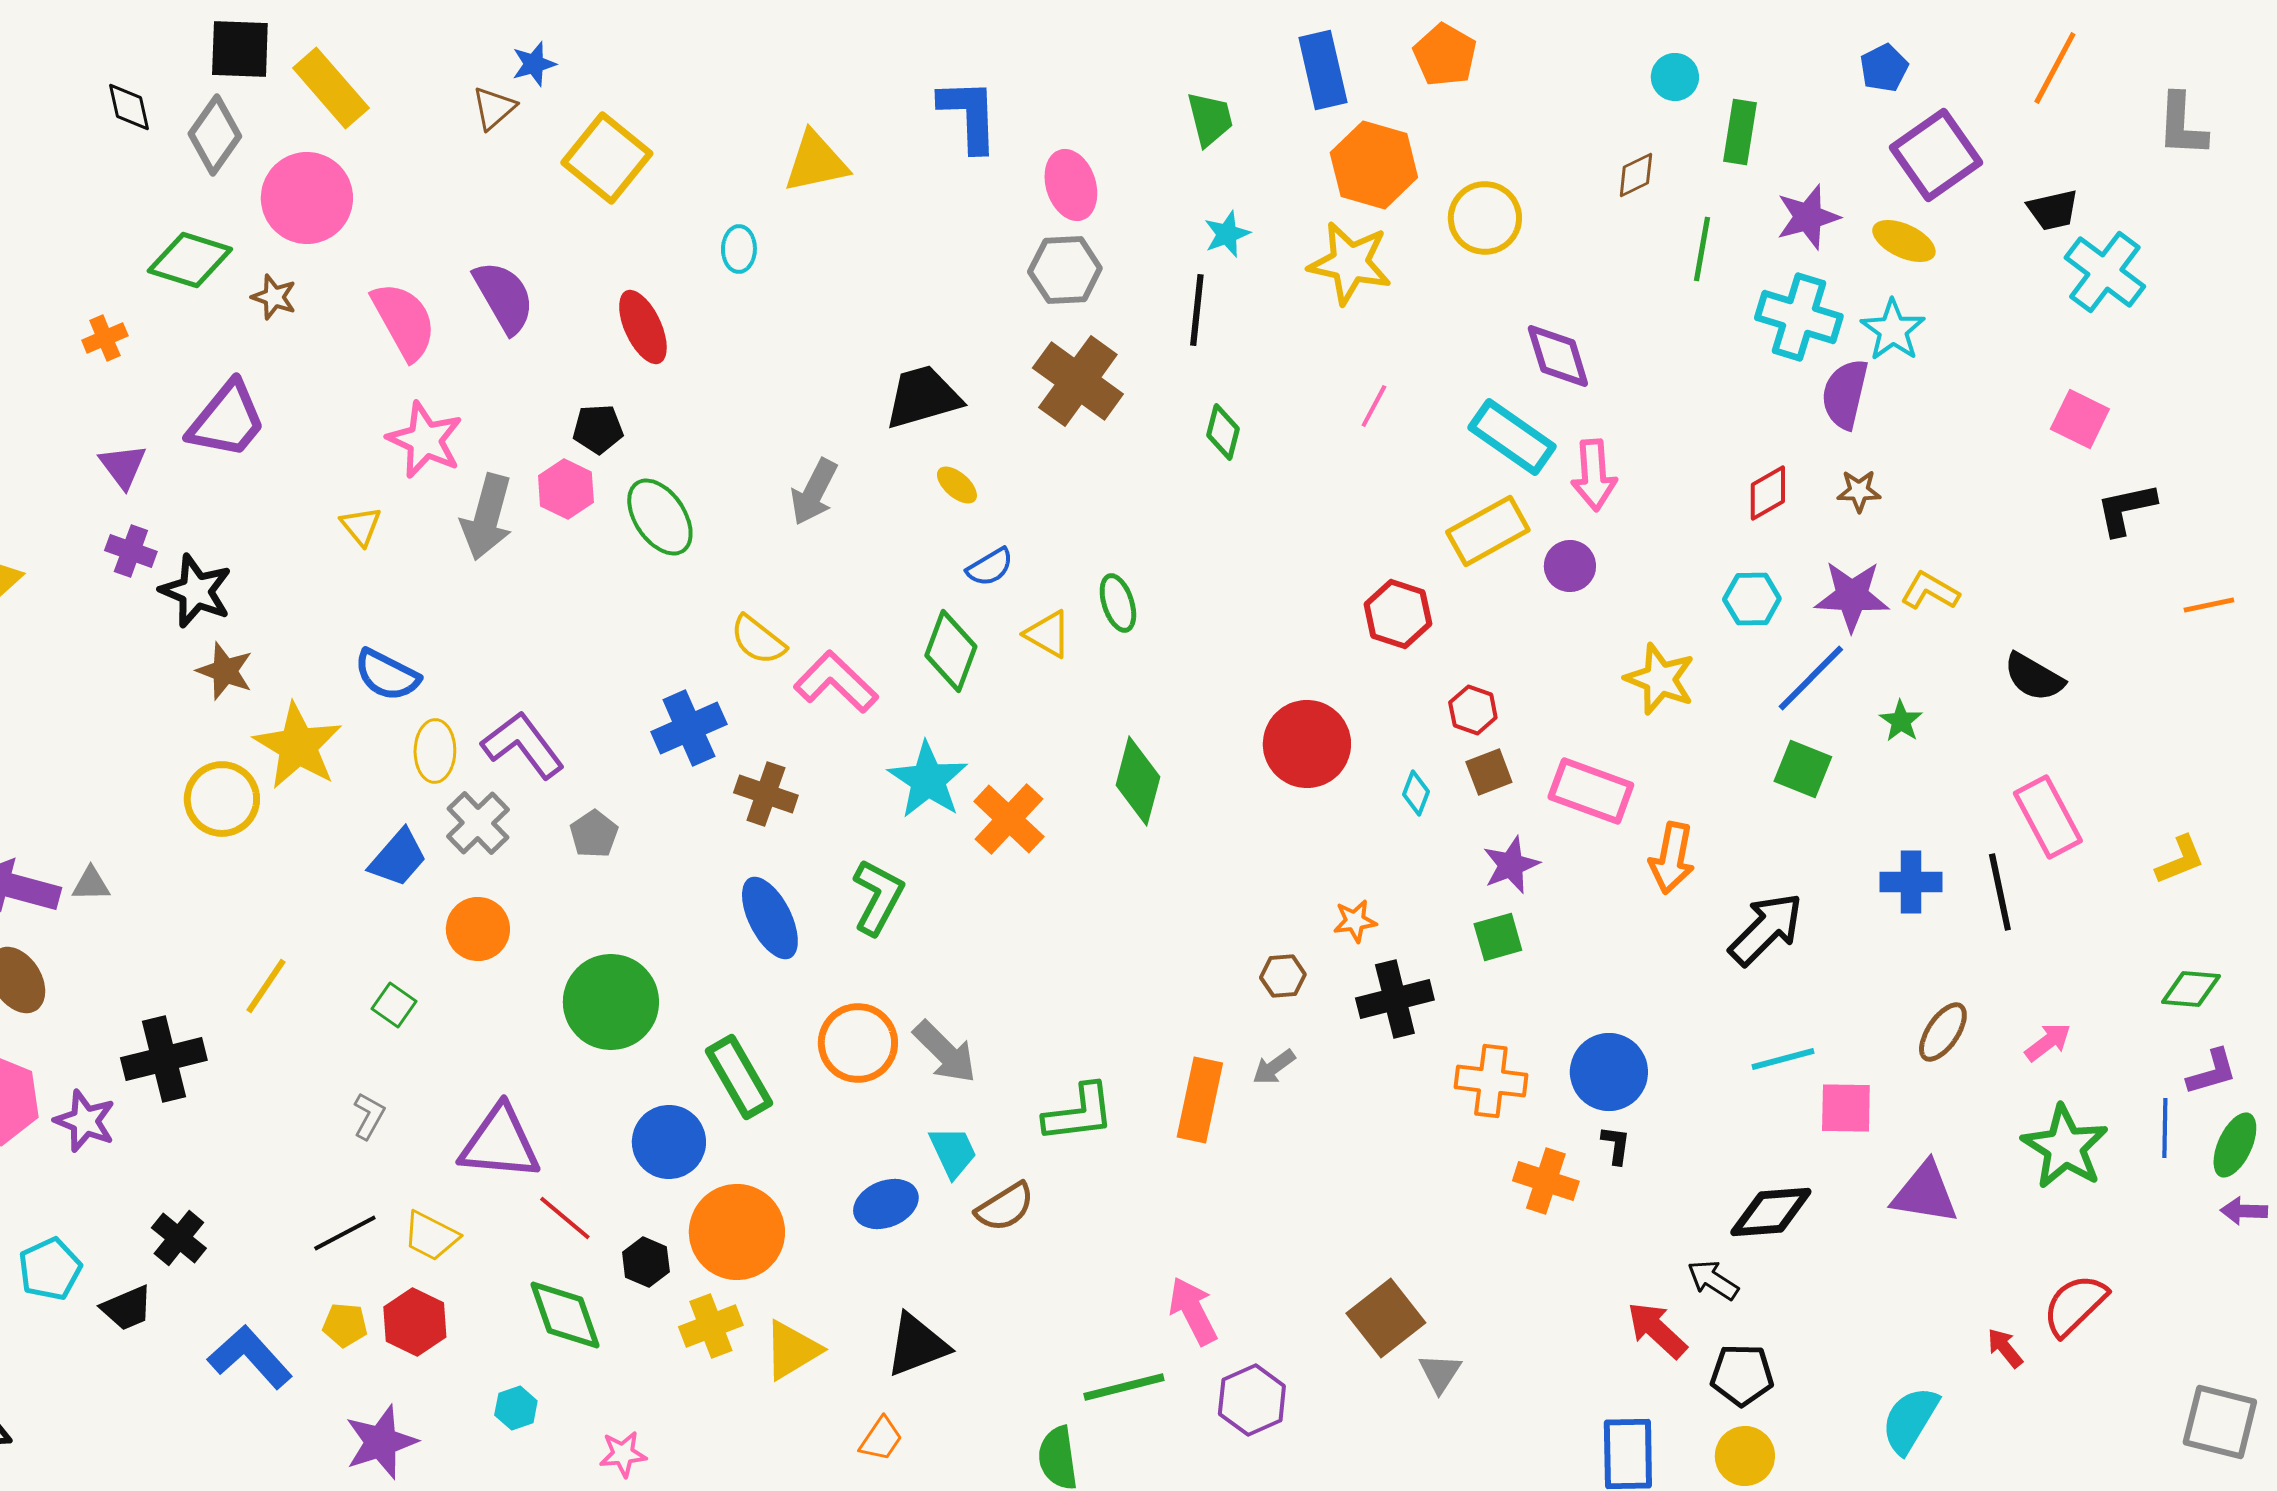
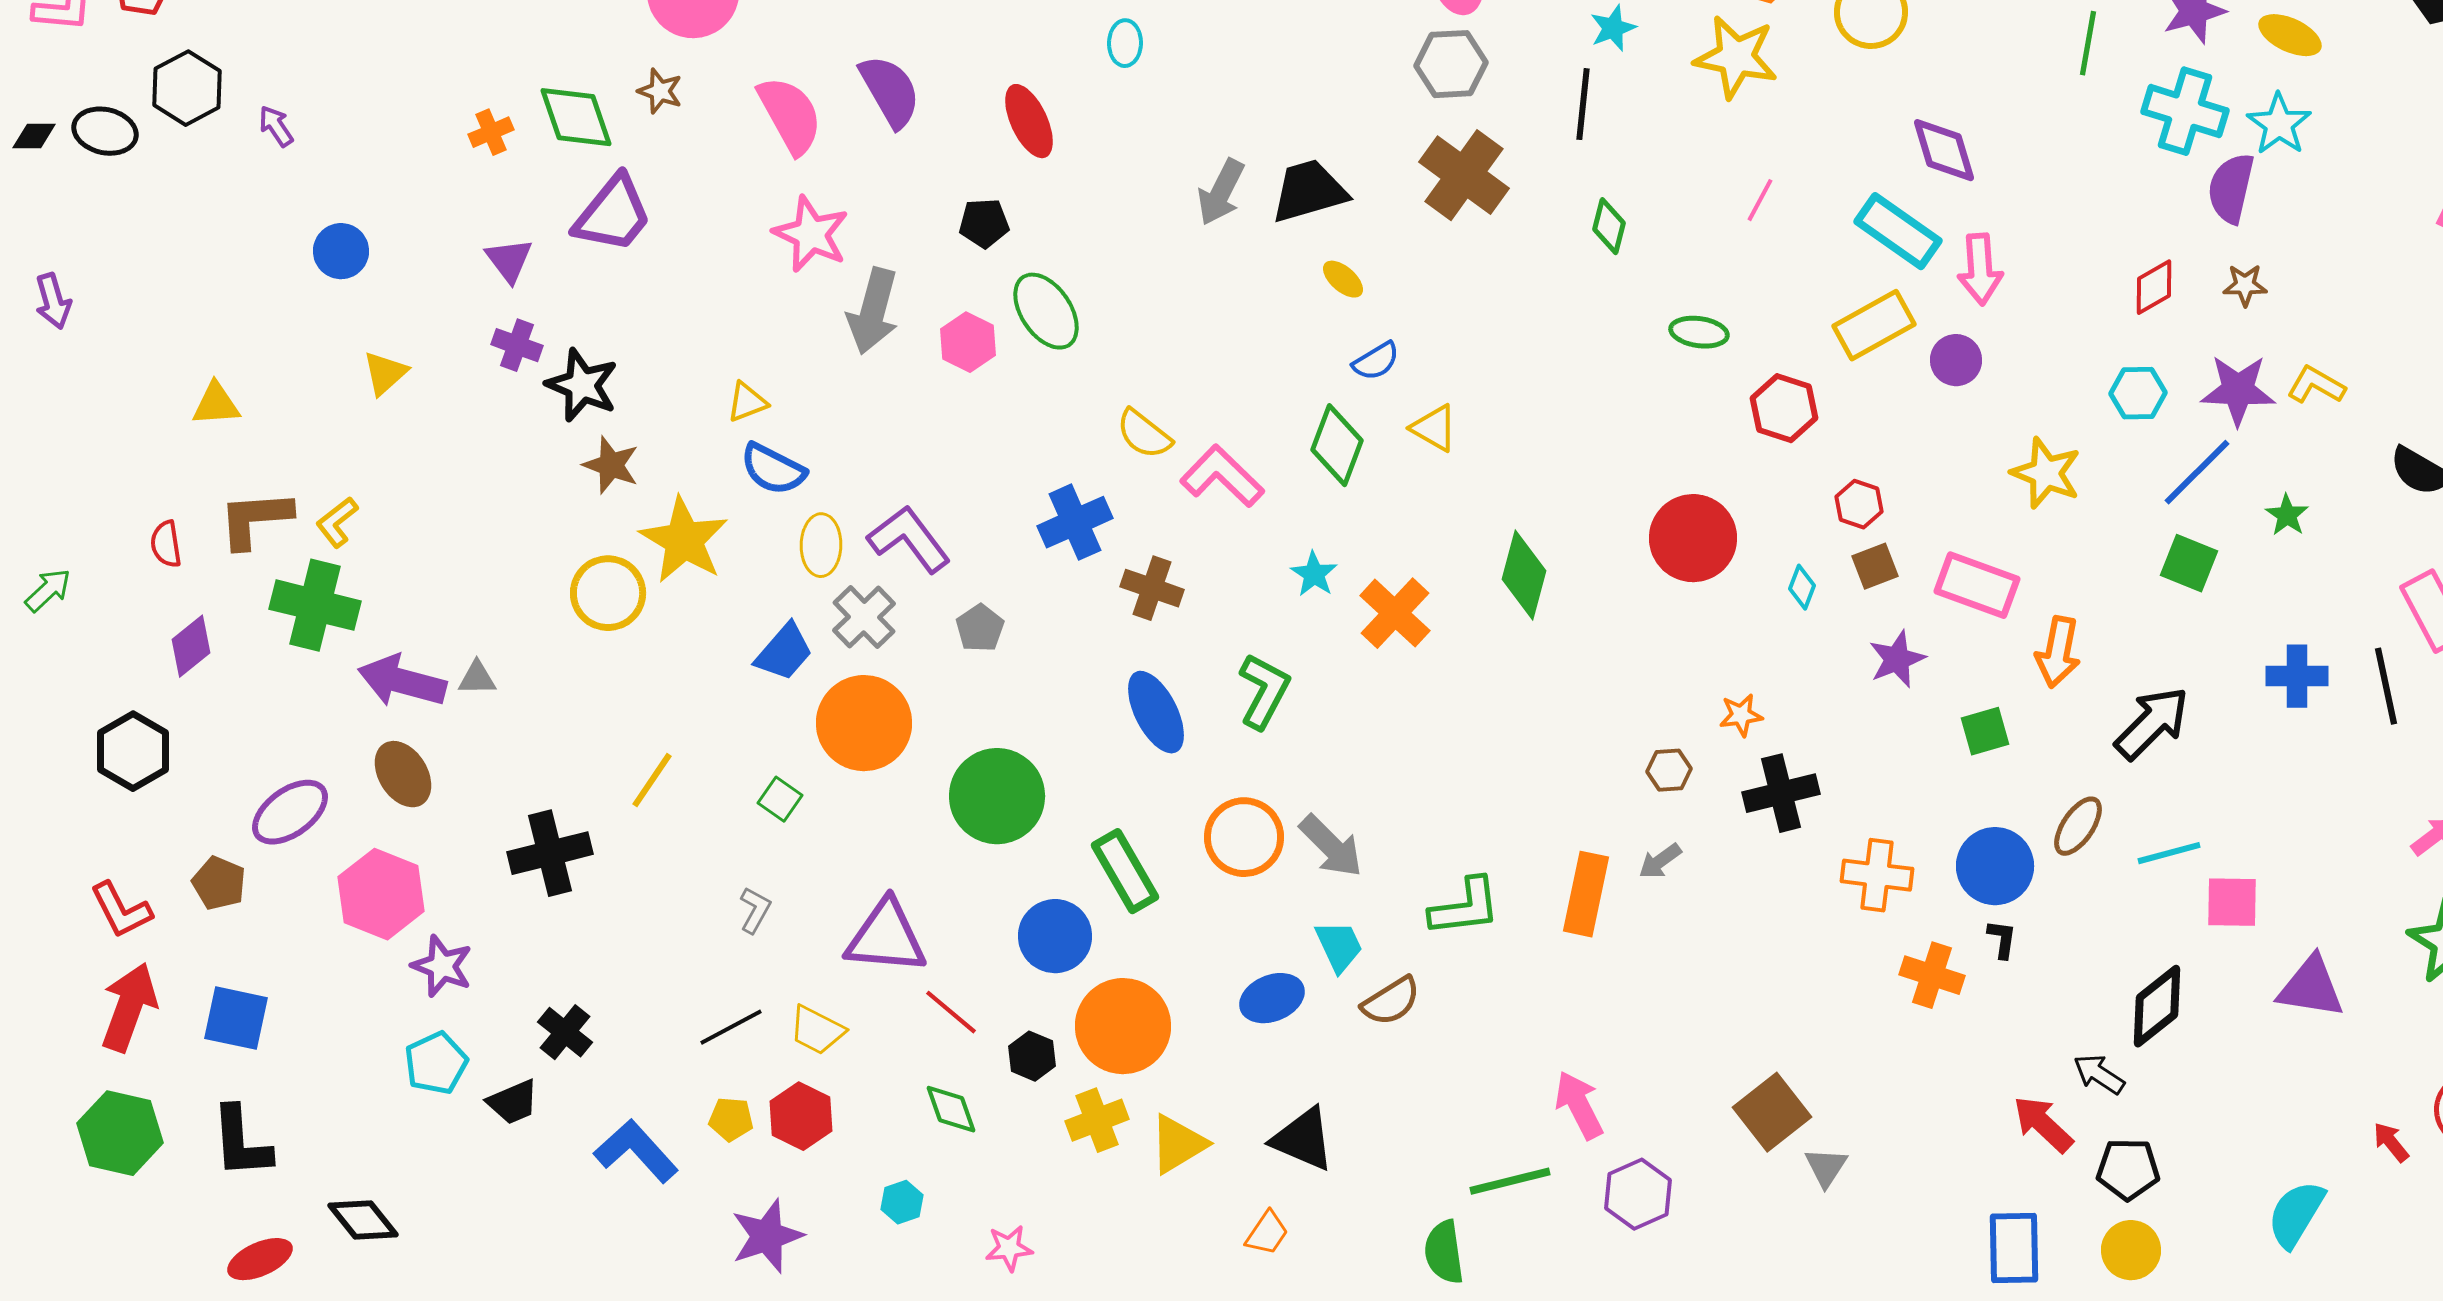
green diamond: (190, 260) -> (576, 117), moved, turned 54
pink hexagon: (566, 489) -> (968, 342), moved
gray arrow: (814, 492) -> (1221, 192), moved
yellow triangle: (361, 526) -> (747, 402), moved, turned 48
green ellipse: (1118, 603) -> (1699, 332), moved, turned -64
cyan star: (928, 780) -> (1314, 574), size x0.6
orange circle: (478, 929) -> (864, 723), size x1.5
green square: (1498, 937) -> (1985, 731), moved
brown ellipse: (1943, 1032) -> (2078, 826), moved
purple star: (85, 1121) -> (442, 966), moved
black diamond: (1771, 1212) -> (2157, 1006), turned -34
green diamond: (565, 1315) -> (951, 1109), size x0.7
black triangle: (917, 1345) -> (1303, 1139), turned 44

